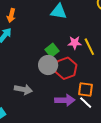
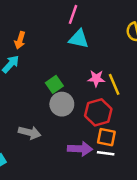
green square: (52, 50) -> (54, 84), moved
red hexagon: (66, 68) -> (98, 112), moved
white line: (86, 103) -> (106, 153), turned -40

